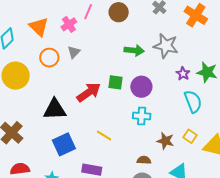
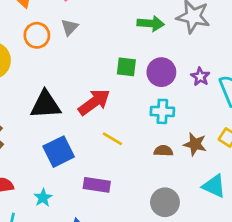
purple star: (183, 74) -> (200, 77), moved
red arrow: (89, 92) -> (94, 102), moved
brown semicircle: (144, 160) -> (163, 151), moved

